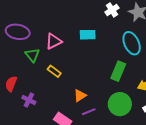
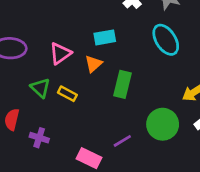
green triangle: (32, 55) -> (40, 88), moved
green rectangle: (118, 71) -> (123, 84), moved
orange triangle: (80, 96) -> (93, 64), moved

